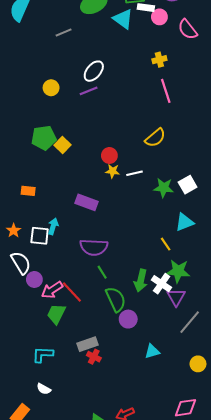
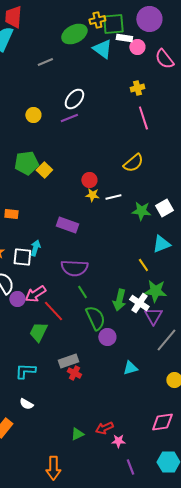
pink arrow: (52, 290) -> (35, 294), moved

